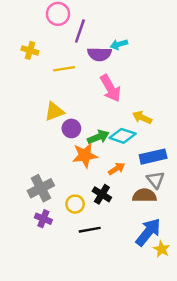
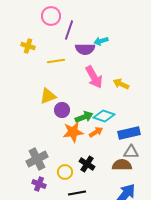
yellow arrow: (142, 118) -> (121, 84), moved
orange arrow: (116, 169) -> (96, 132), moved
gray triangle: (156, 180) -> (131, 152), turned -49

